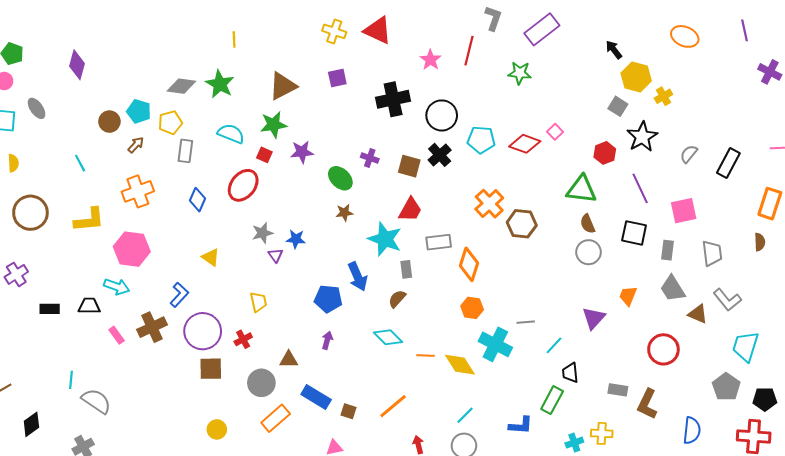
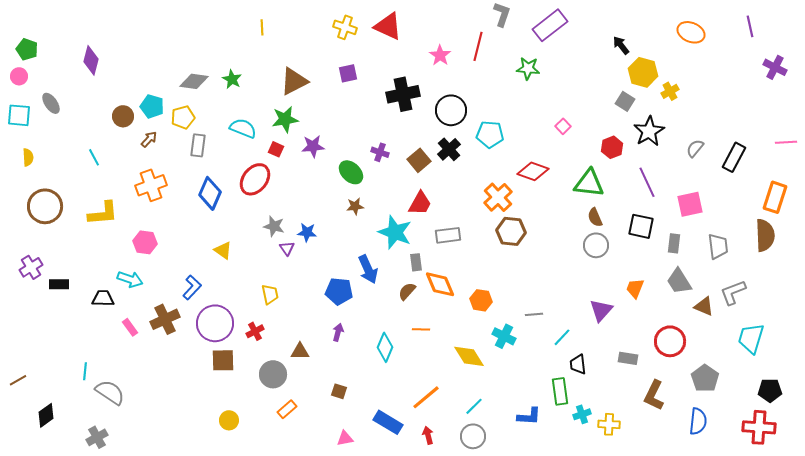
yellow line: (234, 39) -> (262, 27), moved
green star: (220, 84) -> (232, 79), size x0.7
red diamond: (525, 144) -> (533, 171), moved
brown square: (409, 166) -> (419, 160), turned 35
blue diamond: (198, 200) -> (210, 193), size x1.4
brown hexagon: (522, 224) -> (511, 231), moved
gray star: (262, 233) -> (274, 226), turned 30
brown semicircle: (760, 242) -> (765, 235), size x1.8
pink hexagon: (132, 249) -> (145, 242), size x0.7
orange diamond: (469, 264) -> (440, 284), moved, turned -40
gray L-shape: (727, 300) -> (733, 292), turned 108
black rectangle: (50, 309) -> (59, 284), moved
cyan diamond: (388, 337) -> (385, 347), moved, turned 68
cyan cross: (495, 344) -> (504, 336), size x0.7
orange line: (425, 355) -> (421, 329), moved
gray pentagon: (726, 387) -> (705, 378), moved
gray rectangle: (618, 390) -> (628, 358), moved
blue rectangle: (316, 397) -> (388, 422), moved
green rectangle: (552, 400) -> (560, 391), turned -36
orange line: (393, 406) -> (426, 397), moved
brown square: (348, 411) -> (339, 391), moved
orange rectangle: (276, 418) -> (287, 409), size x0.7
cyan cross: (574, 443) -> (582, 414), moved

